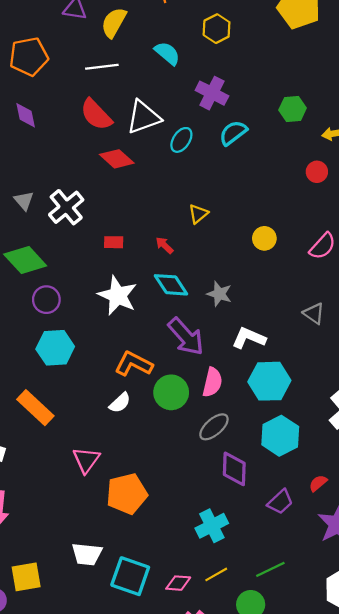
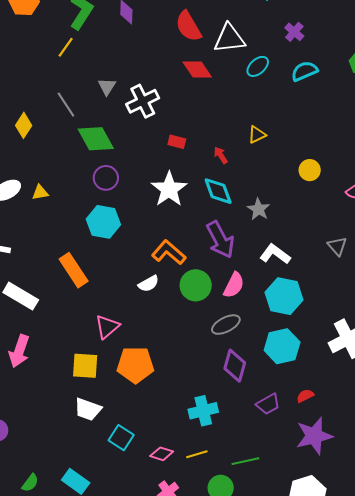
purple cross: (212, 93) -> (294, 32), size x0.7
cyan square: (130, 576) -> (121, 438), size x0.7
yellow square: (26, 577) -> (85, 366), moved

